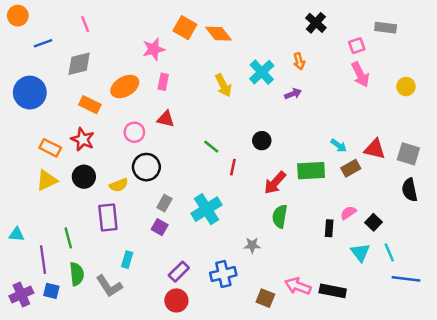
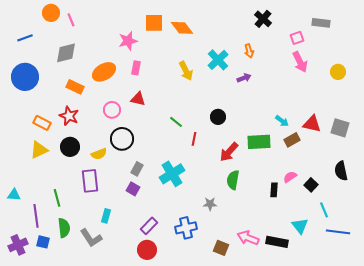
orange circle: (18, 16) -> (51, 13), moved
orange square: (185, 28) -> (154, 23), turned -30
blue line: (43, 43) -> (25, 38), moved
black semicircle: (410, 190) -> (341, 171), moved
cyan triangle: (360, 252) -> (300, 226), moved

